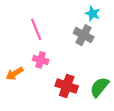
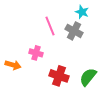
pink line: (36, 29) -> (50, 26), moved
orange arrow: (15, 74) -> (13, 65), turned -133

